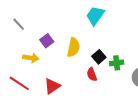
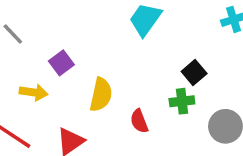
yellow semicircle: (73, 47) -> (101, 95), moved
black square: (99, 57) -> (194, 72), moved

